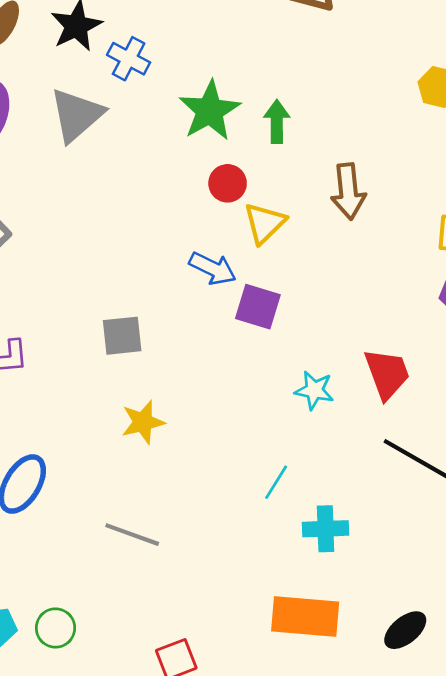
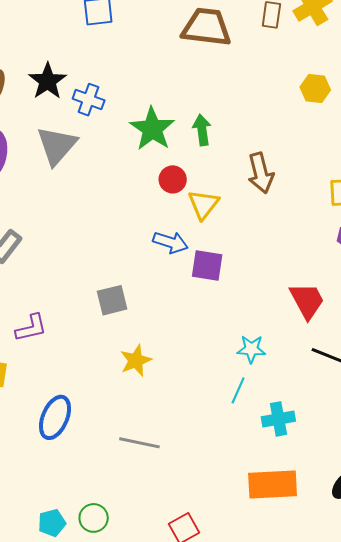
cyan star: (314, 390) -> (251, 349), moved

